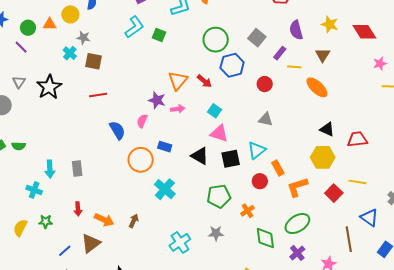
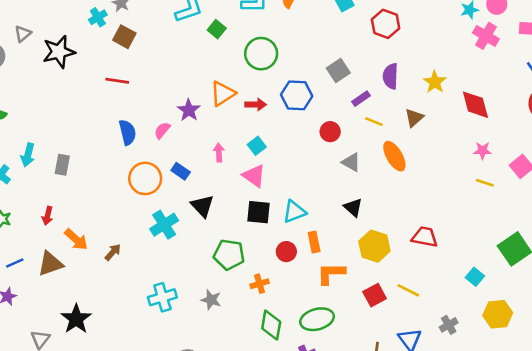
green circle: (216, 40) -> (261, 54), moved
red arrow: (204, 81) -> (256, 104), turned -56
pink arrow: (178, 109) -> (219, 153), moved, turned -104
gray triangle: (266, 119) -> (351, 162), moved
black triangle: (327, 129) -> (353, 208), moved
black triangle: (200, 156) -> (202, 206), moved

